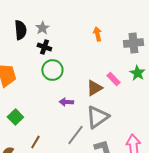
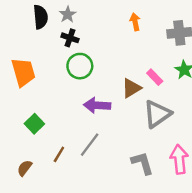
purple arrow: (66, 102) -> (97, 105), size x1.5
gray triangle: (97, 117) -> (157, 114), moved
gray line: (75, 135) -> (90, 145), moved

